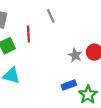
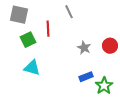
gray star: (75, 55) -> (84, 48), moved

